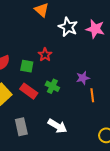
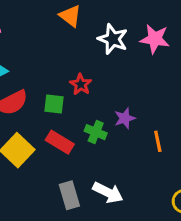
purple star: (83, 78) -> (125, 118), moved
gray rectangle: (21, 127) -> (69, 195), moved

